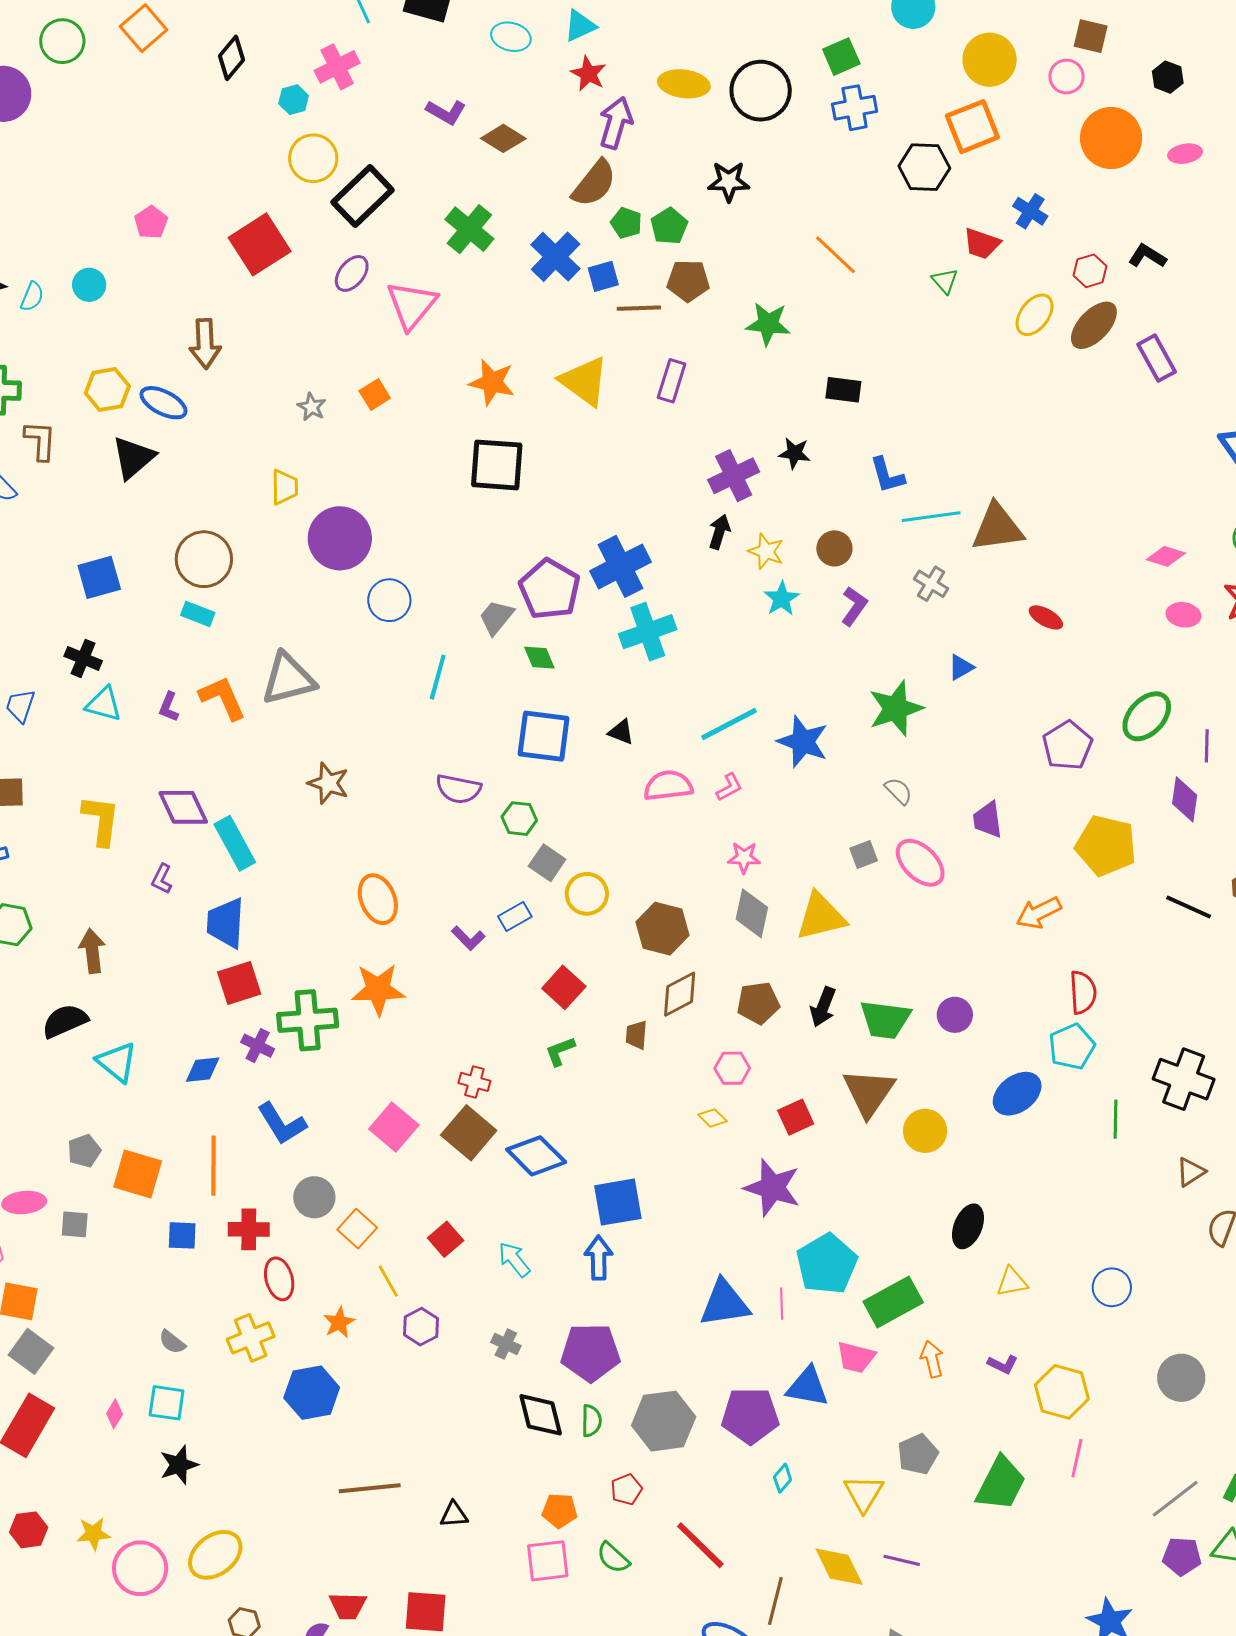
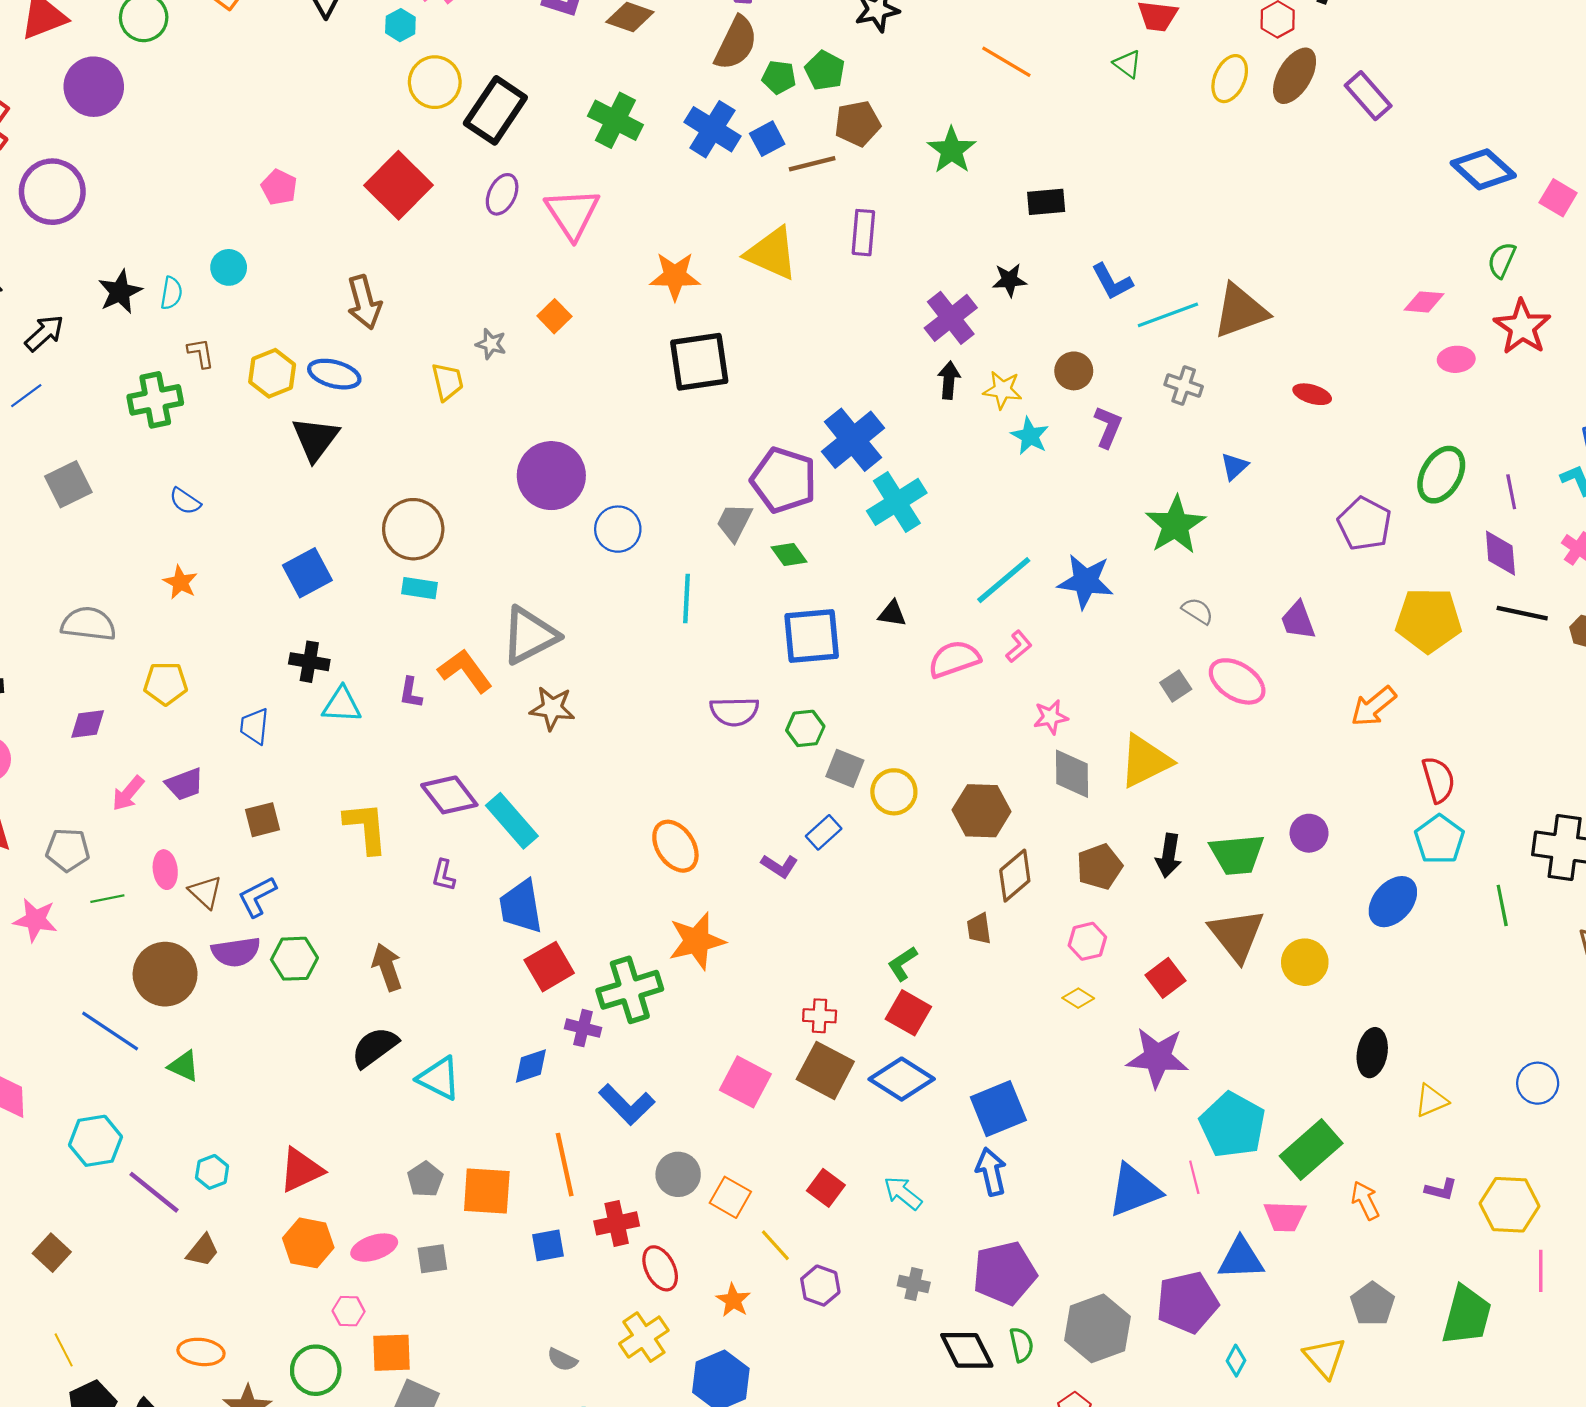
green star: (768, 324) -> (952, 150), turned -30
brown L-shape: (40, 441) -> (201, 353), moved, size x0.7
yellow trapezoid: (285, 487) -> (447, 382), moved
brown star: (328, 783) -> (552, 708), moved
black line: (1189, 907) -> (1522, 613), moved
red square: (564, 987) -> (908, 1013), moved

